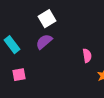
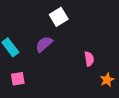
white square: (47, 19) -> (59, 17), moved

